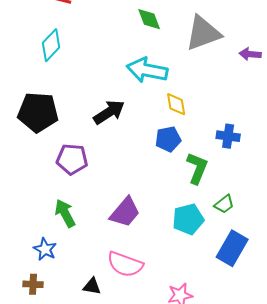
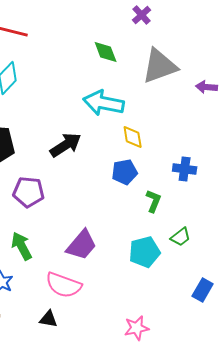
green L-shape: (197, 168) -> (154, 201), size x0.7
blue rectangle: (232, 248) -> (203, 290), moved, size x0.7
pink semicircle: (125, 264) -> (64, 285), moved

